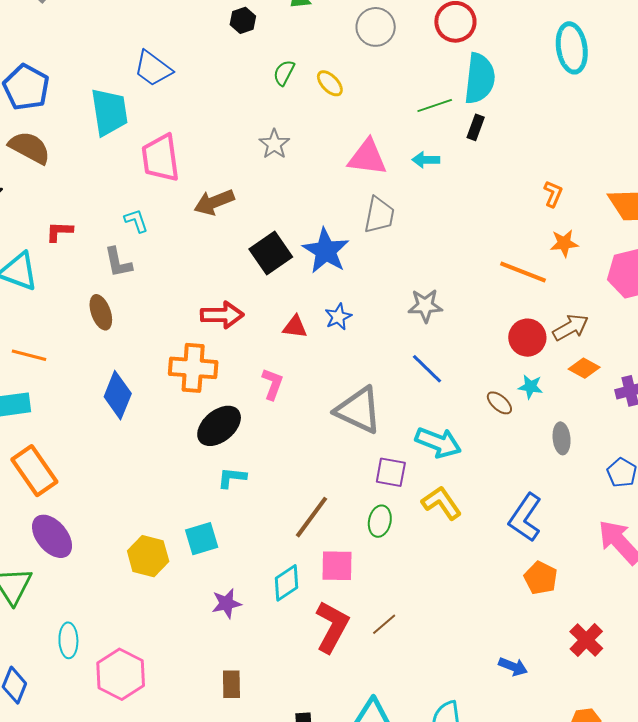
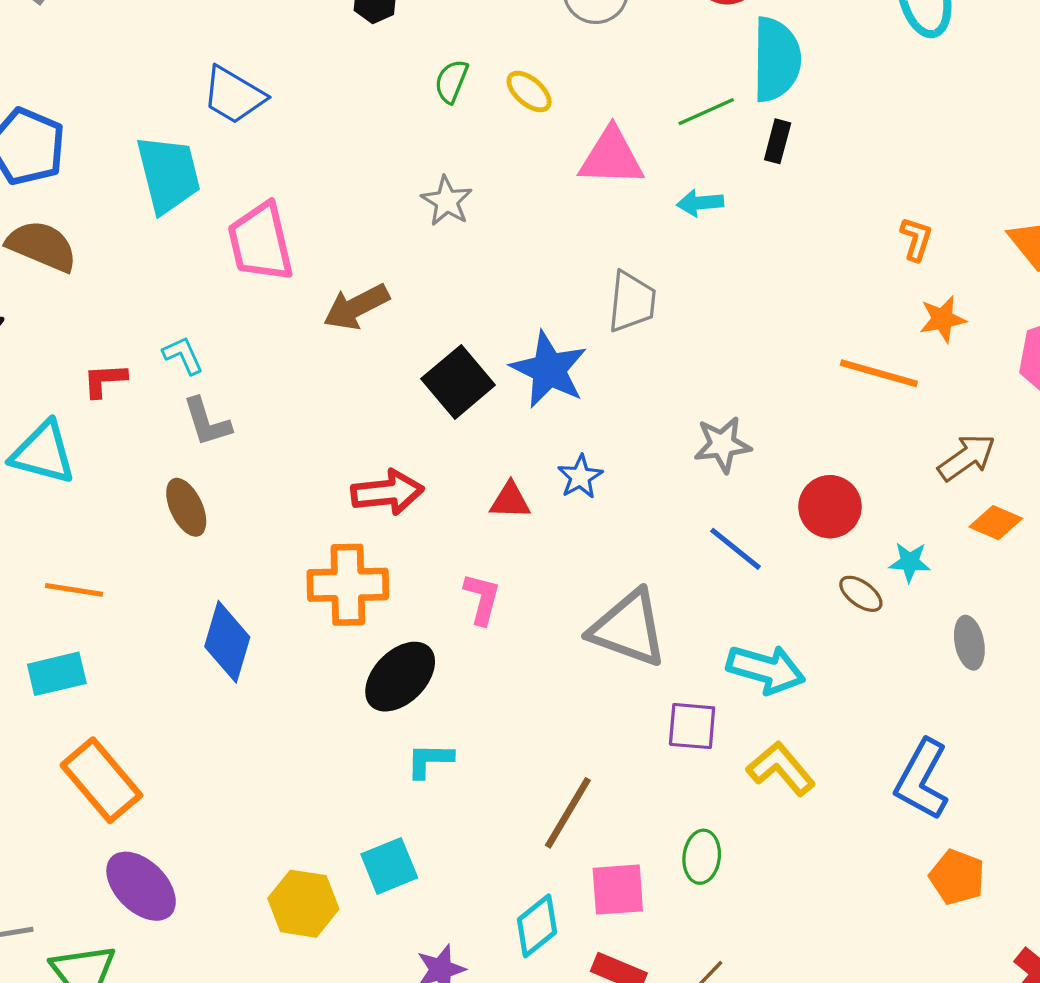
pink triangle: (367, 157) -> (611, 157), moved
cyan L-shape: (136, 221) -> (183, 355), moved
red circle: (527, 338) -> (830, 507), moved
green ellipse: (380, 521) -> (702, 857), moved

